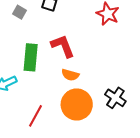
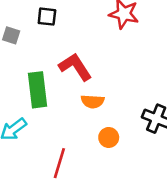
orange circle: (77, 104) -> (109, 137), size x0.5

